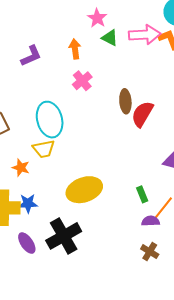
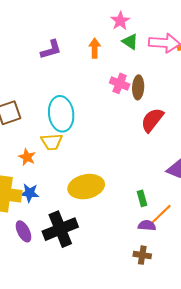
pink cross: (82, 81) -> (120, 83), moved, turned -36
brown ellipse: (125, 101) -> (138, 87), moved
brown cross: (150, 252) -> (142, 255), turned -30

